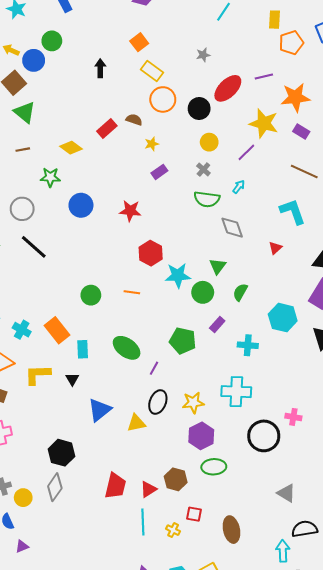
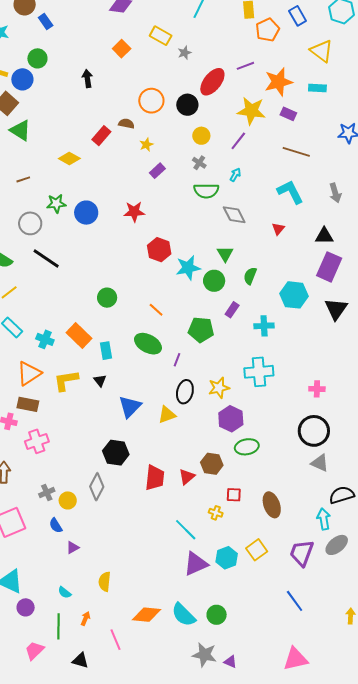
yellow rectangle: (152, 71) -> (161, 36), moved
brown line: (23, 150) -> (23, 179), moved
green star: (50, 177) -> (56, 203), moved
orange line: (132, 292) -> (156, 310), moved, turned 42
black circle: (264, 436) -> (314, 431), moved
black hexagon: (61, 453) -> (116, 453), moved
cyan line: (143, 522) -> (186, 530), moved, turned -35

